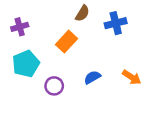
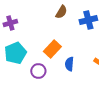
orange rectangle: (66, 42) -> (52, 49), moved
blue semicircle: (92, 77) -> (69, 64), turned -56

